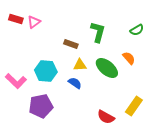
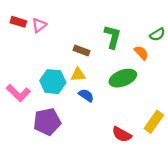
orange semicircle: (129, 58) -> (141, 53), moved
yellow triangle: (80, 65) -> (78, 75), moved
green ellipse: (107, 68) -> (123, 78), turned -60

